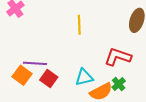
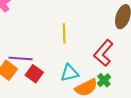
yellow line: (79, 25) -> (64, 33), moved
red L-shape: (118, 57) -> (103, 53), turned -68

